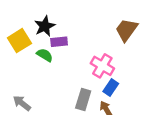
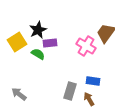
pink cross: (102, 66) -> (86, 46), moved
blue rectangle: (111, 87) -> (93, 81), turned 64

